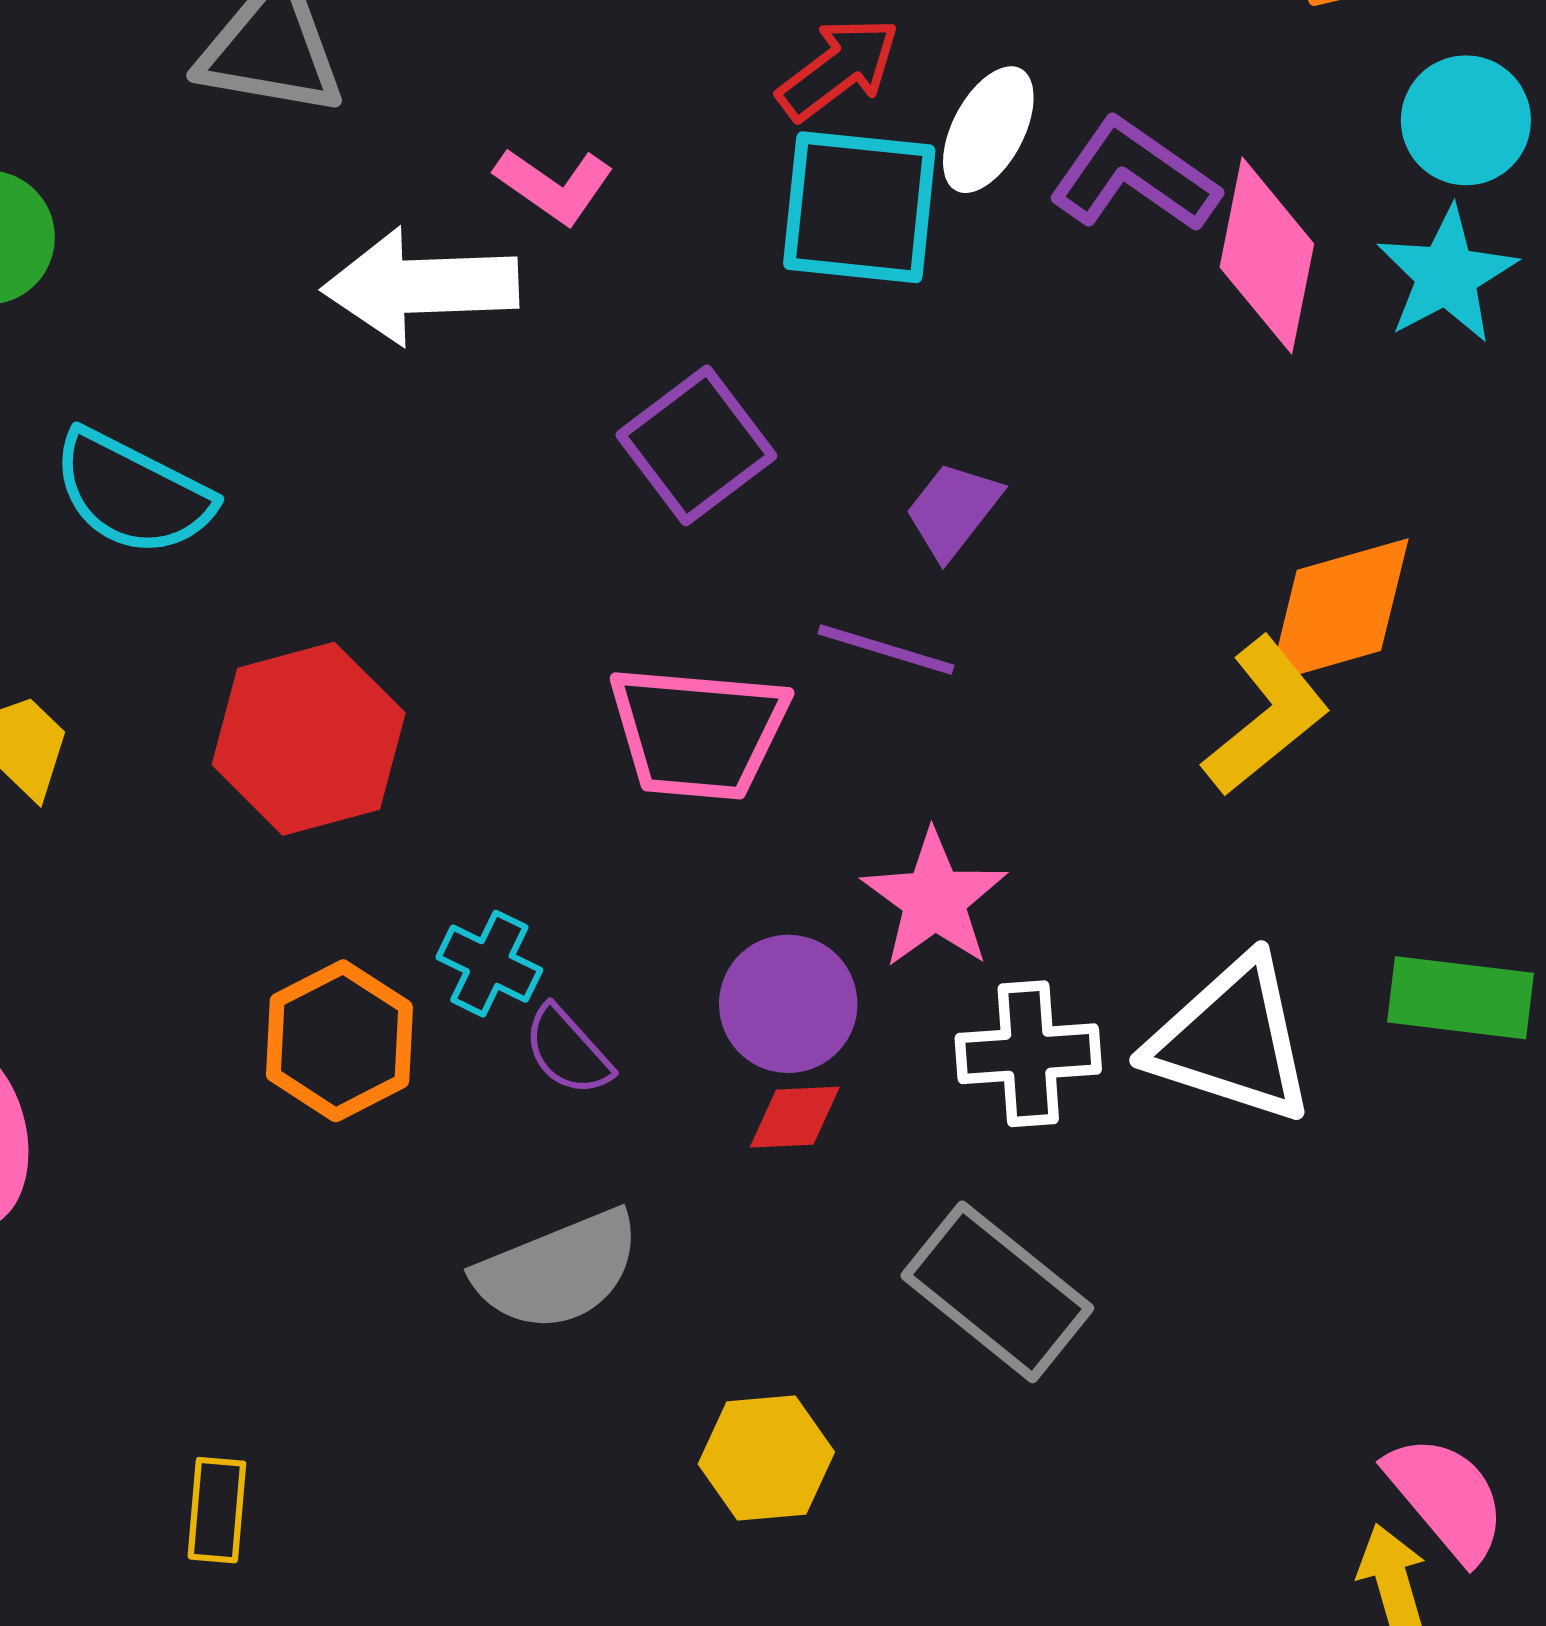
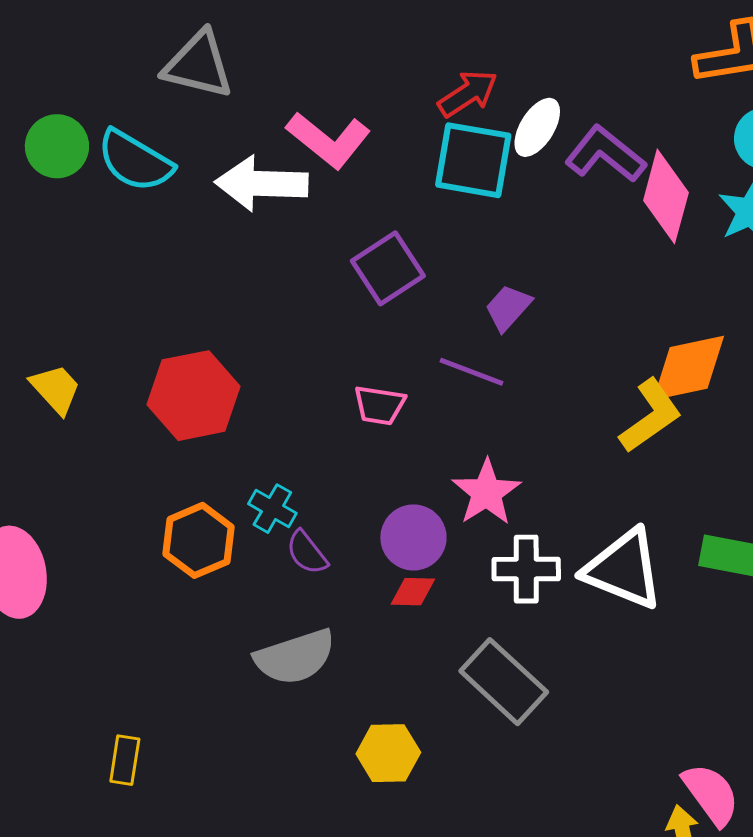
pink L-shape: (554, 186) -> (328, 140), size x1.5
cyan semicircle: (132, 493) -> (135, 161), moved
pink trapezoid: (698, 732) -> (379, 405), size x0.6

